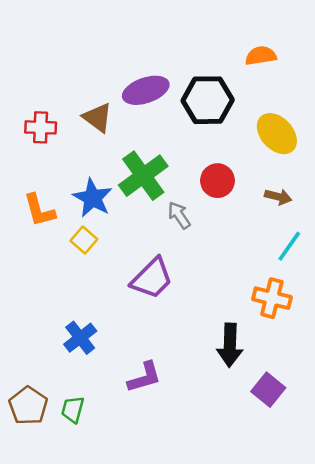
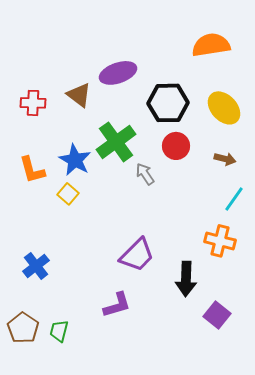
orange semicircle: (261, 56) -> (211, 45), size x1.5
black hexagon: (208, 100) -> (168, 103), moved
purple trapezoid: (152, 278) -> (137, 255), moved
blue cross: (80, 338) -> (36, 266), moved

